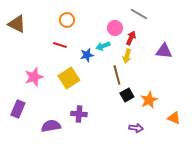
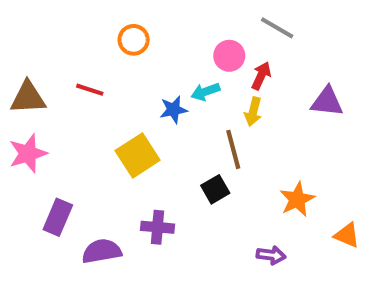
brown triangle: (17, 24) -> (28, 98), moved, turned -30
red line: (60, 45) -> (90, 90), moved
pink star: (34, 77) -> (28, 153), moved
black square: (127, 95) -> (215, 189), moved
purple rectangle: (18, 109) -> (58, 217), moved

